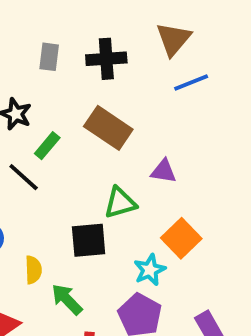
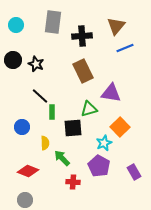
gray rectangle: (49, 57) -> (53, 22), moved, size x1.6
brown rectangle: (108, 128) -> (83, 71), turned 30
green rectangle: (47, 146) -> (52, 112), moved, turned -40
purple triangle: (164, 171) -> (111, 93), size x1.5

